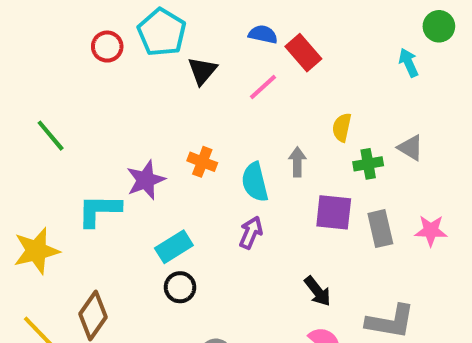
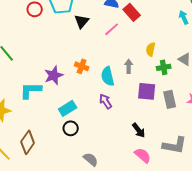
purple arrow: (251, 233) -> (106, 101), turned -56

